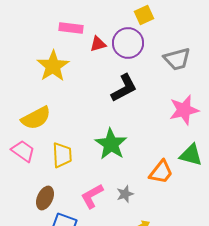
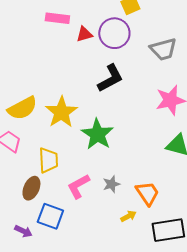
yellow star: (53, 66) -> (61, 112), moved
yellow trapezoid: (62, 155) -> (48, 160), moved
orange trapezoid: (161, 172) -> (147, 193), moved, turned -72

